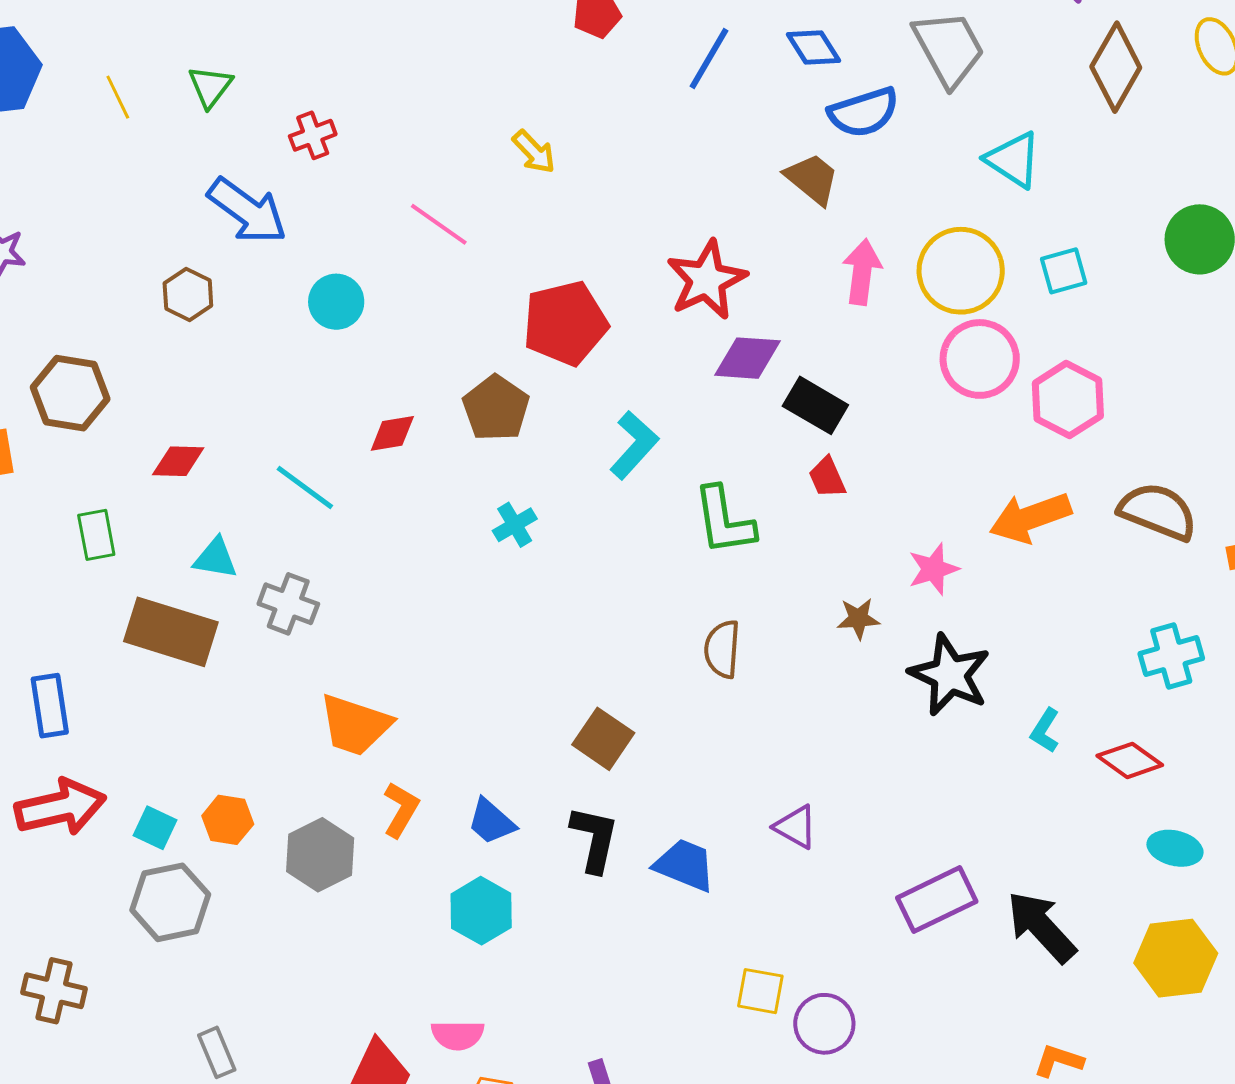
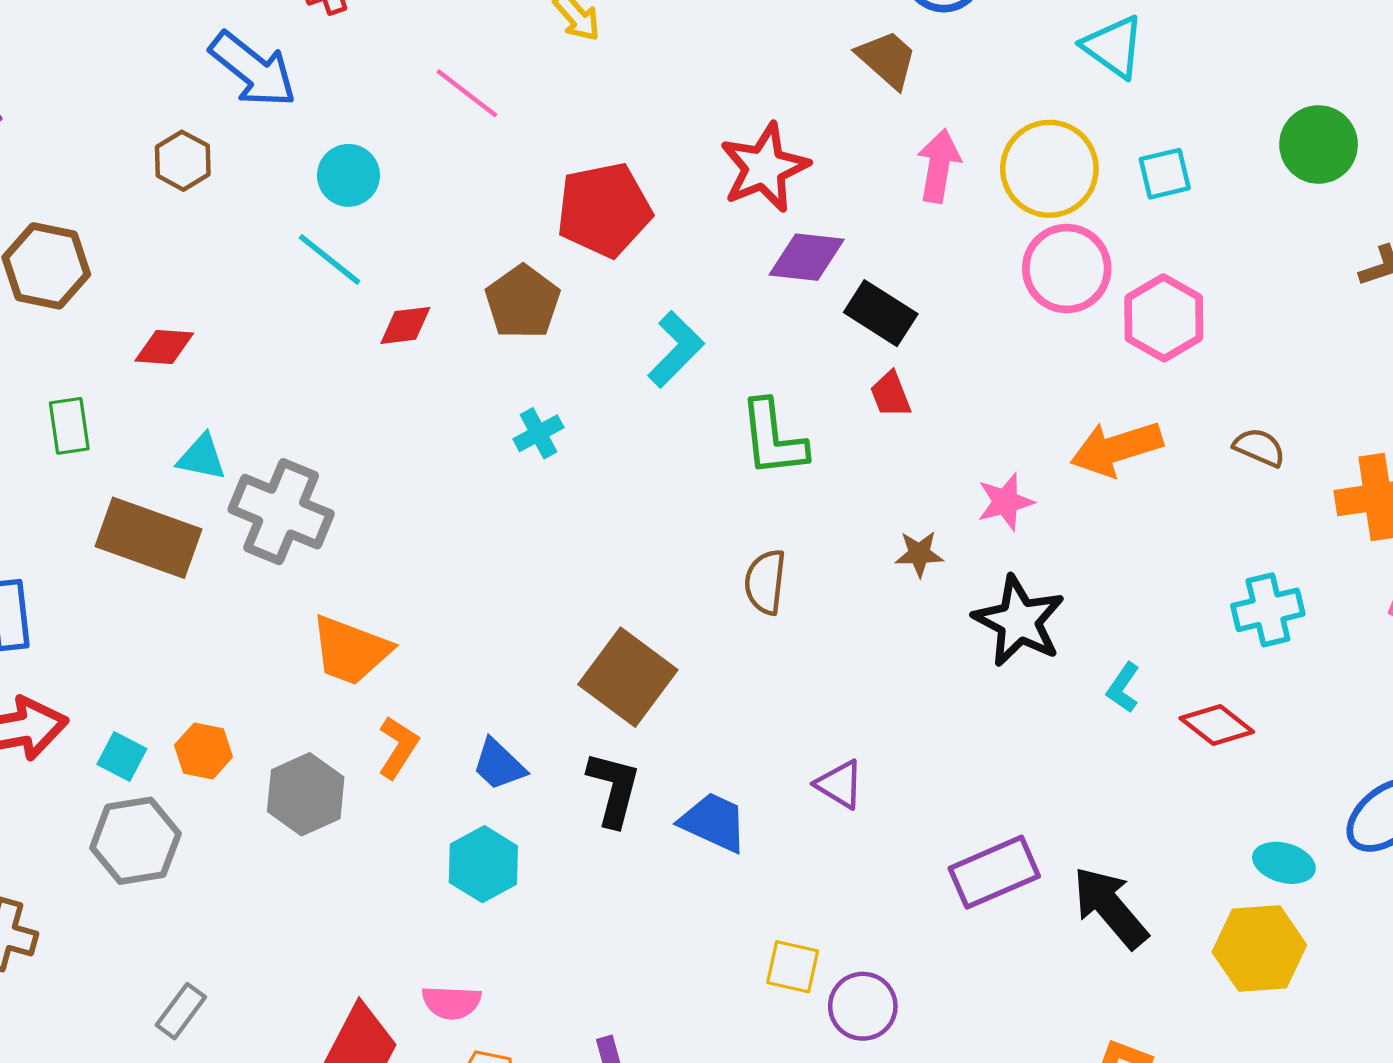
cyan line: (305, 488) -> (329, 259), moved
brown semicircle: (1158, 511) -> (1259, 447), size x0.6
gray cross: (288, 604) -> (281, 512), size x1.5
brown square: (603, 739) -> (628, 677), size x1.4
cyan ellipse: (1175, 848) -> (1284, 863), moved
gray rectangle: (217, 1052) -> (181, 1011), turned 57

